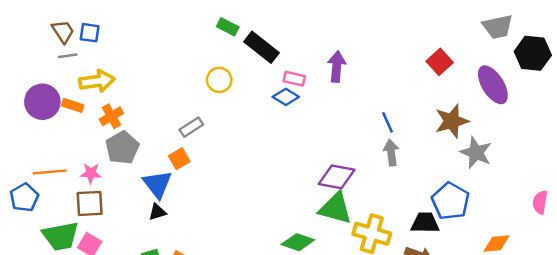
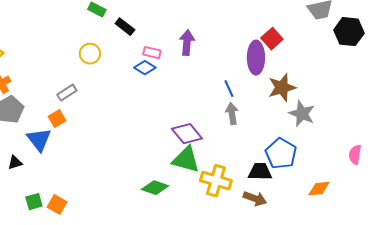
black rectangle: (262, 47) -> (125, 27), size x0.7
purple ellipse: (493, 85) -> (256, 58), moved, turned 32
purple diamond: (337, 177) -> (187, 134), turned 40
black triangle: (157, 212) -> (15, 163), moved

